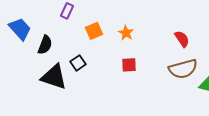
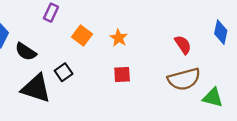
orange square: (94, 31) -> (82, 36), turned -30
black semicircle: (45, 45) -> (26, 52), turned 102

